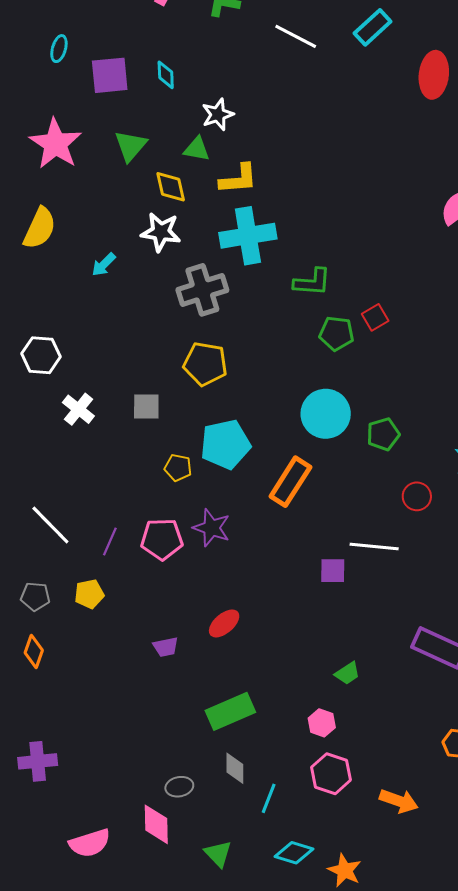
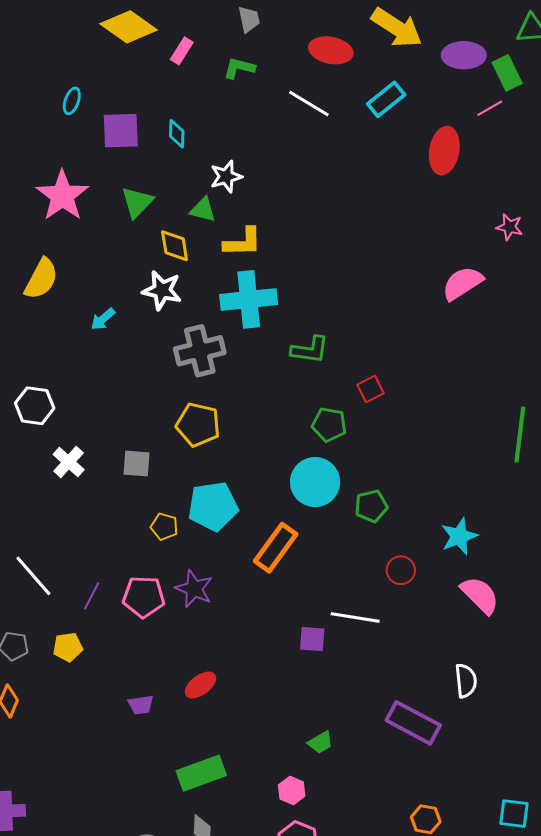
green pentagon: (337, 333) -> (329, 425), moved

